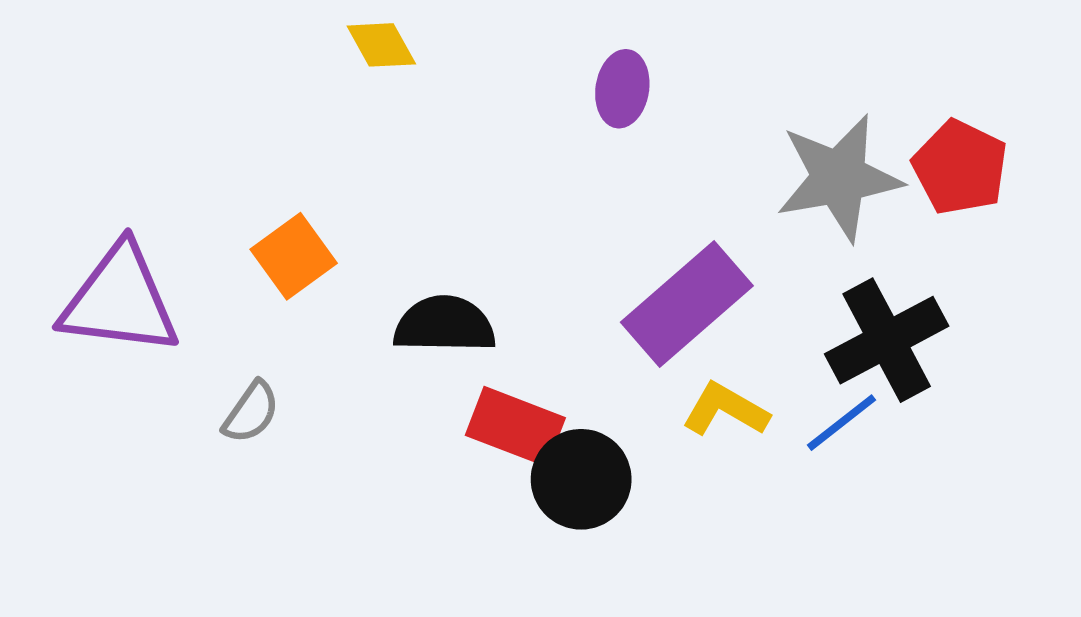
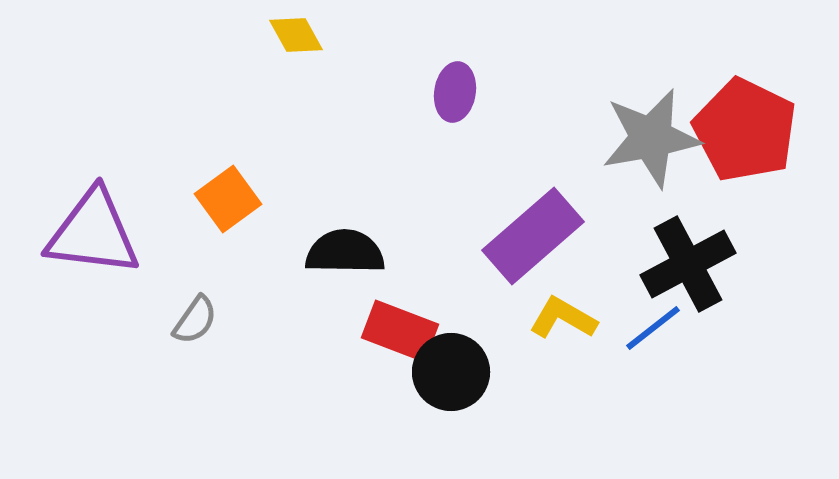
purple ellipse: (622, 89) -> (455, 92), moved
red pentagon: (960, 167) -> (745, 130), size x1.4

